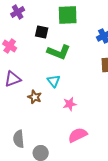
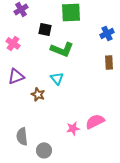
pink star: (70, 104) -> (73, 128), moved
pink semicircle: (78, 135) -> (95, 121), moved

